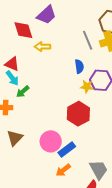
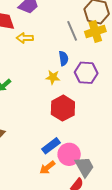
yellow star: (87, 87) -> (53, 77), moved
pink circle: (51, 141) -> (69, 154), moved

